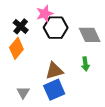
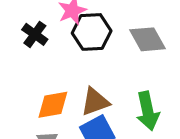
orange diamond: (16, 48) -> (53, 105), moved, turned 45
green arrow: (85, 64) -> (148, 111), moved, size x1.6

